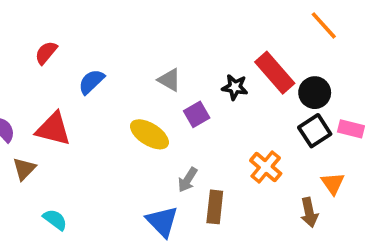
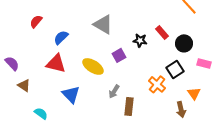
red rectangle: (275, 73) -> (162, 32), size x0.6
gray triangle: (169, 80) -> (103, 24), moved, size x1.5
red triangle: (53, 129) -> (56, 63), moved
black square: (315, 131) -> (175, 69), moved
brown triangle: (24, 169) -> (24, 85), turned -40
blue triangle: (162, 221) -> (71, 94), moved

